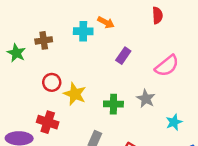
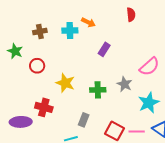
brown cross: (44, 40) -> (40, 31), moved
pink semicircle: (167, 66) -> (149, 67), moved
red circle: (52, 82) -> (37, 66), moved
cyan star: (174, 122) -> (149, 103), size x1.5

